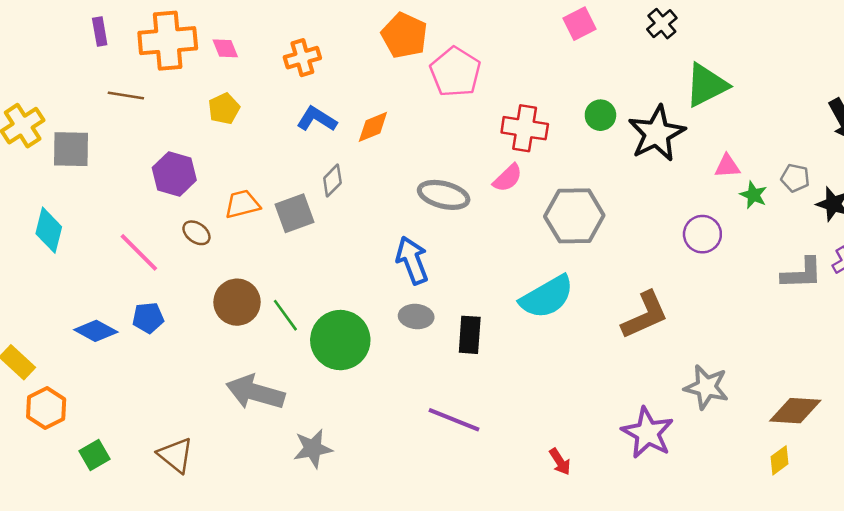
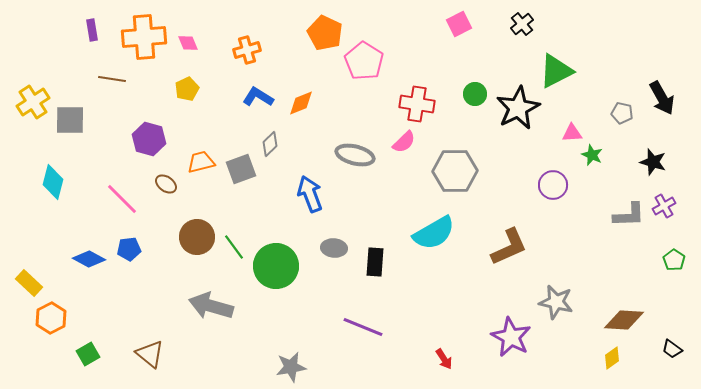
gray pentagon: (795, 178) -> (622, 113), moved
blue arrow: (412, 260) -> (310, 194), moved
gray star: (313, 449) -> (291, 367), moved

